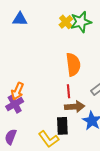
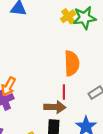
brown arrow: (75, 107) -> (55, 107), moved

